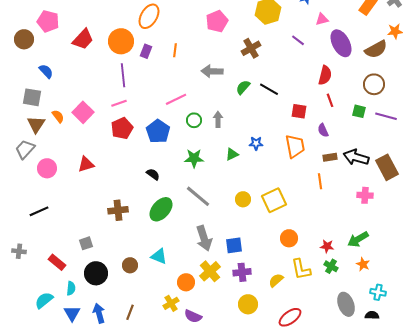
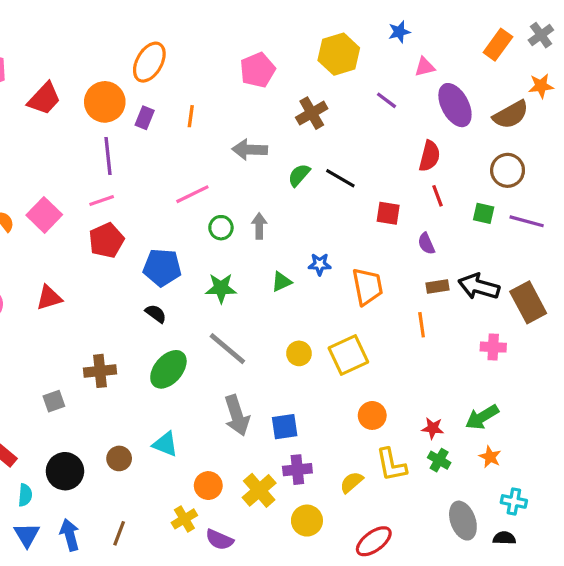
blue pentagon: (158, 131) -> (162, 267), moved, turned -30
orange trapezoid: (295, 146) -> (367, 287), moved
gray square: (86, 243) -> (54, 401), moved
yellow cross: (210, 271) -> (259, 490), moved

